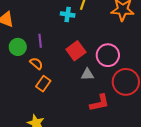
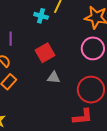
pink circle: (108, 55) -> (93, 48), moved
red L-shape: (100, 103) -> (83, 117), moved

